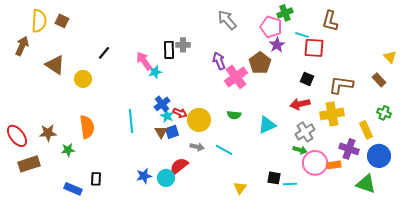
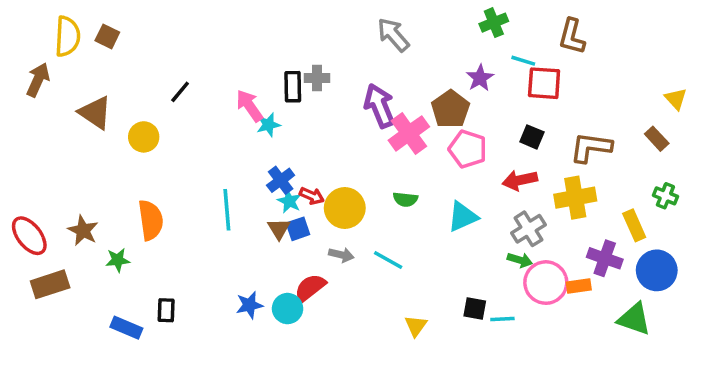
pink pentagon: (271, 27) -> (468, 149), moved
purple arrow: (219, 61) -> (379, 106), size x1.4
brown star: (48, 133) -> (83, 231), turned 30

